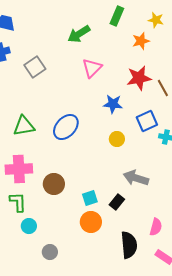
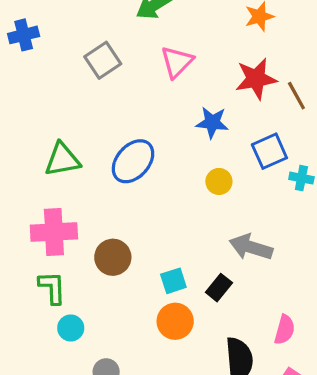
gray square: (35, 67) -> (103, 60), moved

